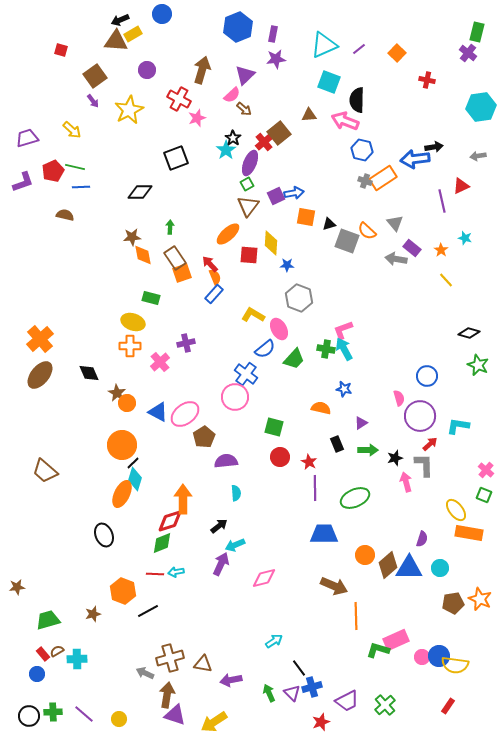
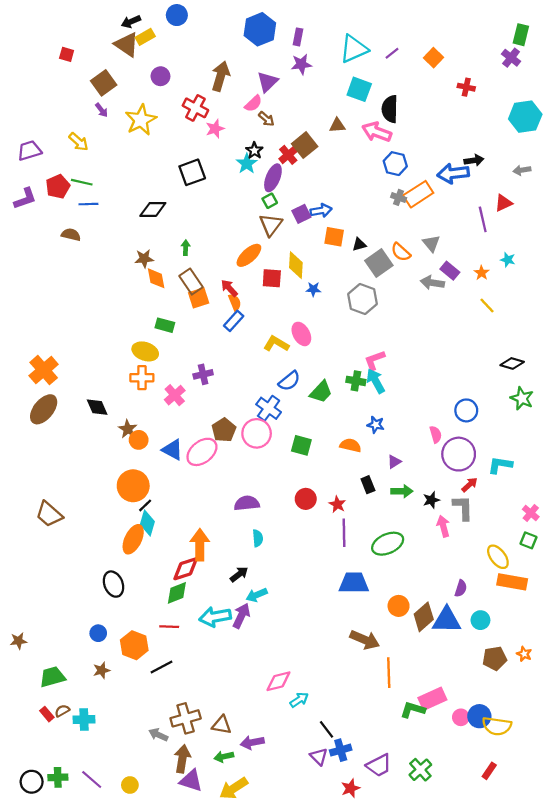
brown triangle: (116, 41) -> (127, 45), turned 30
gray square: (347, 241) -> (379, 263), turned 35
gray hexagon: (299, 298) -> (363, 299), moved
pink ellipse: (279, 329) -> (301, 334), moved
green square: (274, 427) -> (301, 445), moved
brown pentagon: (204, 437) -> (224, 430), moved
cyan arrow: (176, 572) -> (215, 617), moved, size x1.8
pink diamond: (264, 578) -> (278, 681), moved
orange star: (480, 599) -> (524, 654), size x0.6
blue circle: (37, 674) -> (98, 633), moved
green arrow: (269, 693) -> (224, 757), moved, turned -78

